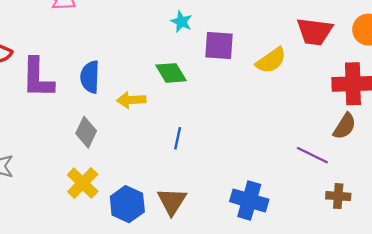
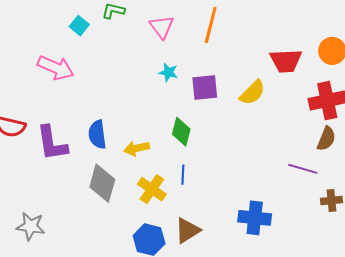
green diamond: (171, 73) -> (181, 132), moved, turned 56
gray diamond: (86, 132) -> (102, 183), size x1.4
yellow cross: (83, 183) -> (152, 189), moved
brown triangle: (172, 201) -> (187, 230), turned 36

